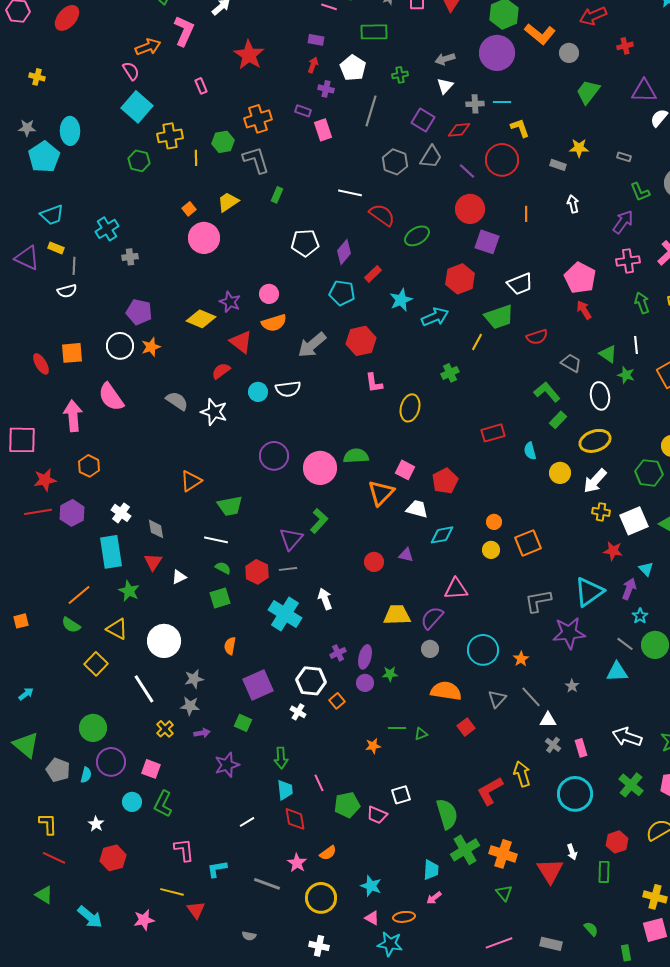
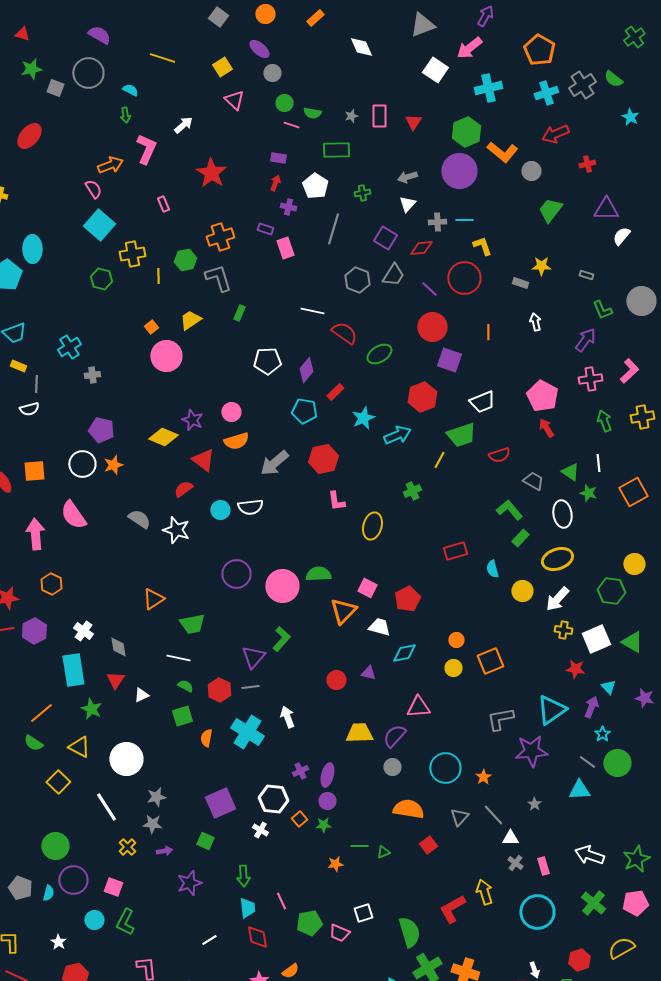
orange semicircle: (230, 646) -> (206, 738), moved
green star: (390, 674) -> (323, 825), moved

